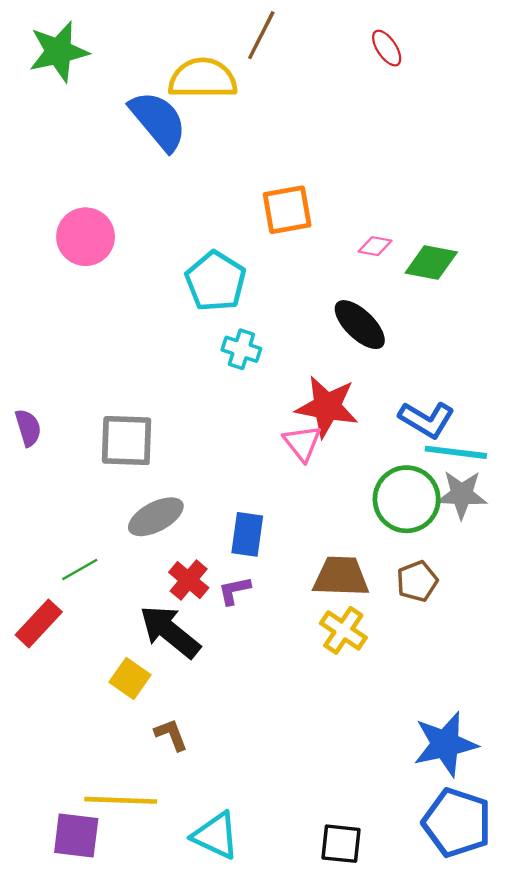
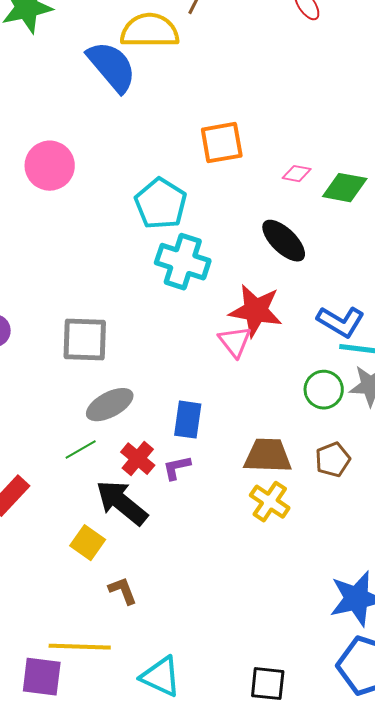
cyan cross: (241, 349) -> (183, 262), size x1.6
green circle: (407, 499) -> (324, 390), size x0.7
green line: (80, 569) -> (81, 450), moved

